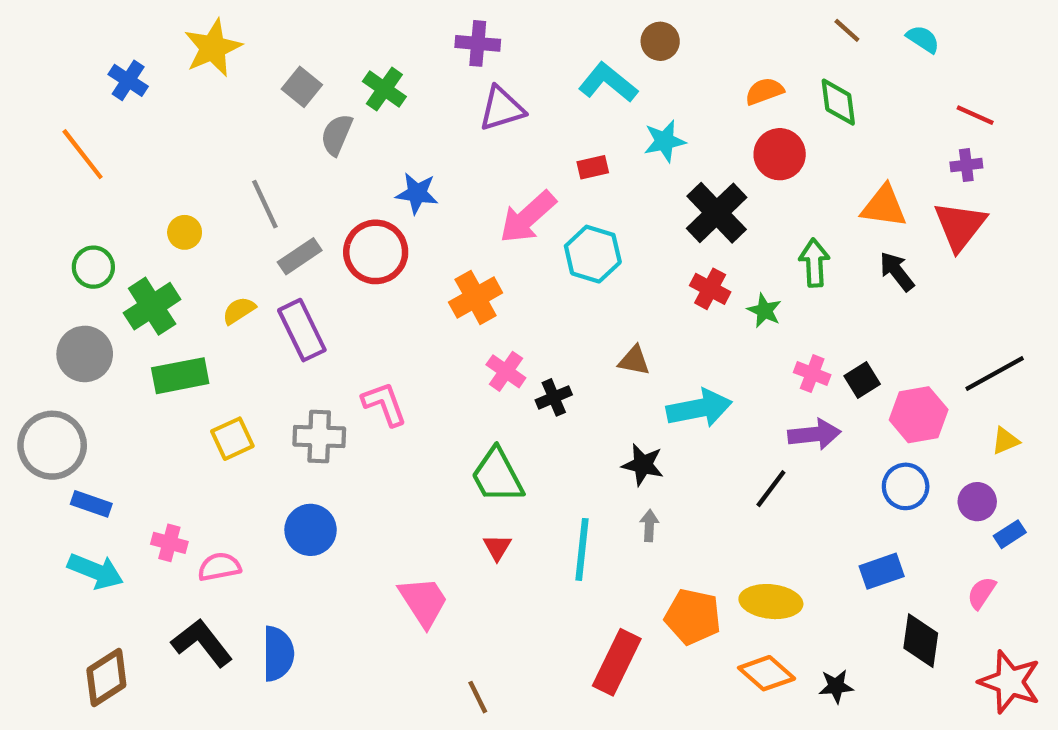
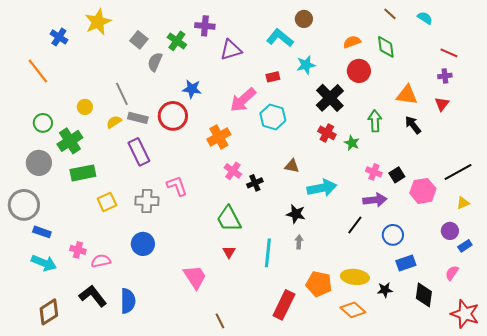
purple cross: (478, 43) -> (205, 26), moved
red triangle: (960, 226) -> (442, 104), size x0.6
gray rectangle: (300, 256) -> (138, 118), turned 48
yellow semicircle: (239, 311) -> (114, 122), moved
blue circle: (906, 486) -> (393, 235), moved
black star: (836, 686) -> (385, 290), moved

